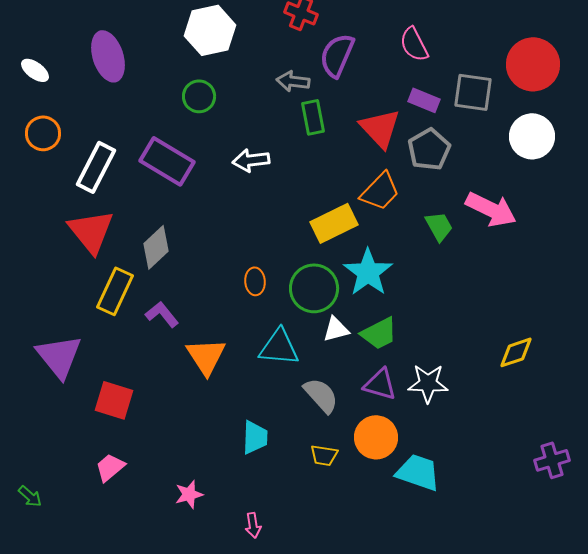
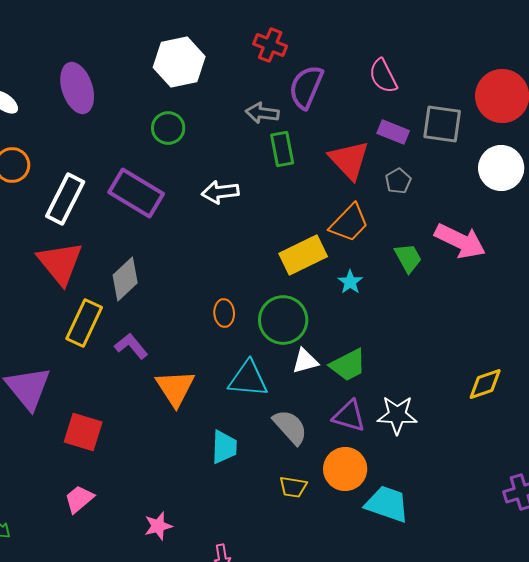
gray pentagon: (429, 149) -> (398, 181), size x0.6
cyan star: (368, 272) -> (350, 282), moved, size x0.5
cyan trapezoid: (255, 437) -> (224, 447), moved

